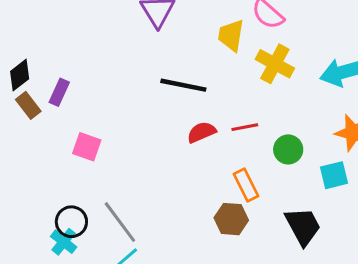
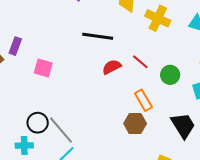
red line: (245, 127) -> (140, 62), turned 54
pink square: (87, 147) -> (43, 68), moved
black circle: (71, 222) -> (38, 123), moved
cyan cross: (64, 242) -> (24, 145), turned -36

